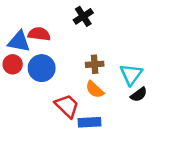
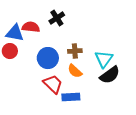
black cross: (83, 16) -> (57, 18), moved
blue circle: (42, 68) -> (48, 58), moved
black semicircle: (139, 95) -> (110, 75), size x1.5

